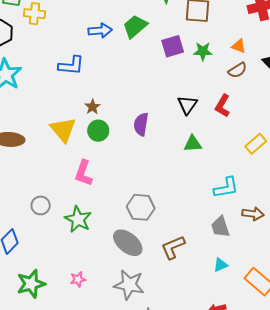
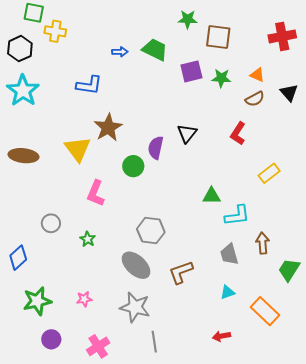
green trapezoid: (135, 26) -> (155, 50), turned 64
blue arrow: (100, 31) -> (120, 52), size x0.7
black triangle: (187, 105) -> (187, 133), moved
brown star: (92, 107) -> (108, 128), size x1.8
green circle: (98, 131) -> (133, 166), moved
green triangle: (193, 144) -> (212, 196), moved
brown arrow: (253, 214) -> (263, 243), turned -105
green star: (78, 219) -> (88, 239), size x0.6

